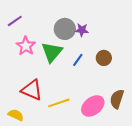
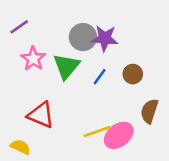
purple star: (82, 30) -> (105, 38), size x1.5
brown semicircle: (117, 99) -> (149, 111), moved
yellow line: (59, 103) -> (97, 132), moved

